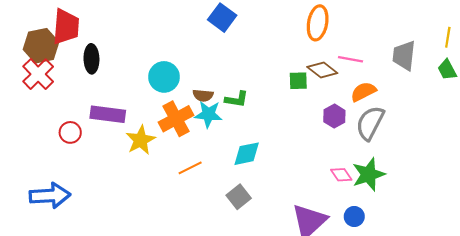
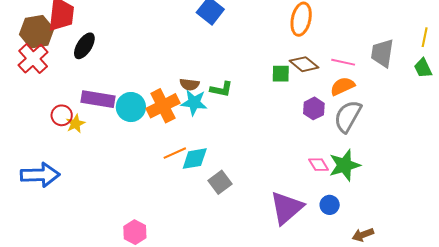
black ellipse: (91, 59) -> (84, 46), turned 32
pink line: (350, 59) -> (343, 62), moved
cyan circle: (164, 77) -> (131, 107), moved
yellow star: (141, 140) -> (75, 124), moved, size x0.7
cyan diamond: (247, 154) -> (195, 159), moved

